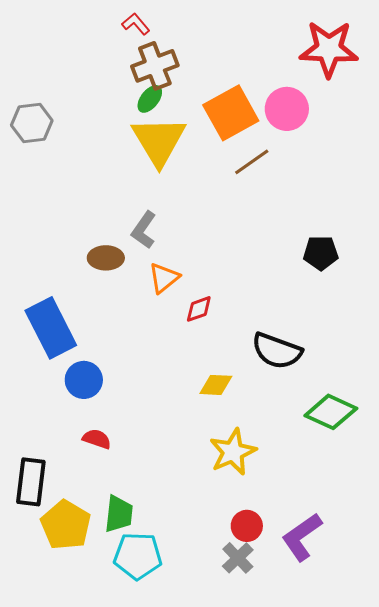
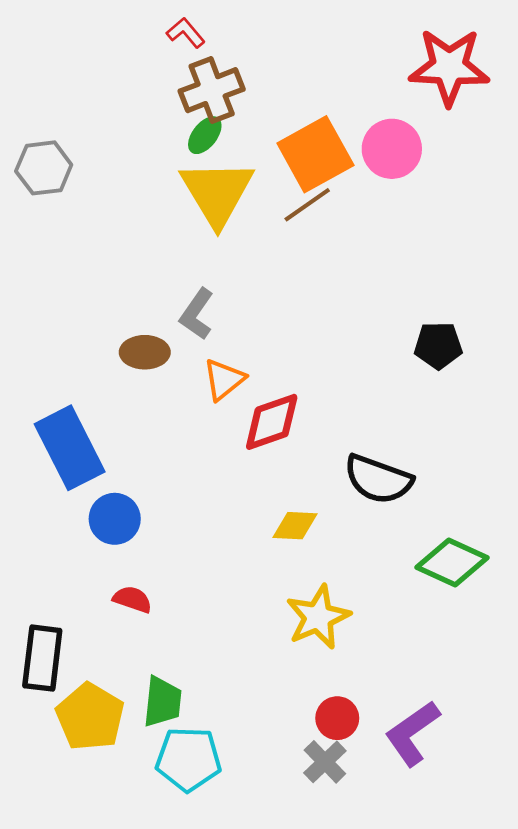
brown line: (252, 162) -> (307, 205), moved
red diamond: (199, 309) -> (272, 422), size x1.6

